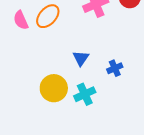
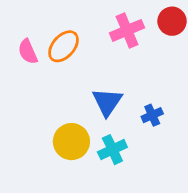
blue triangle: (81, 58) -> (107, 102), size x1.4

